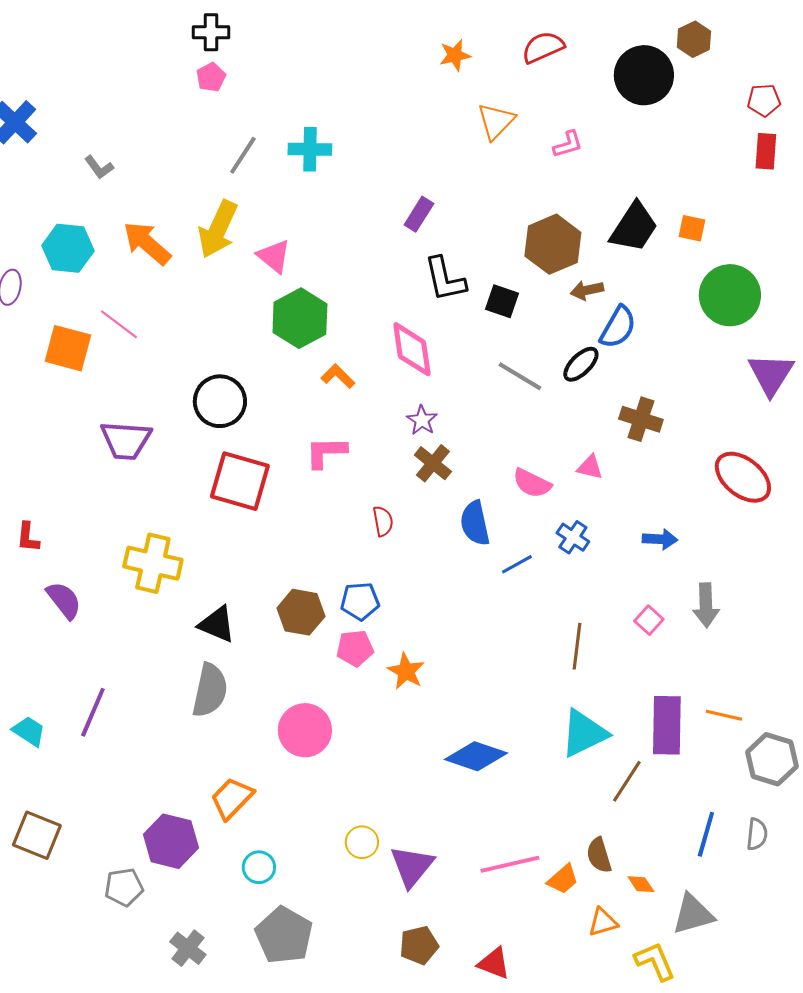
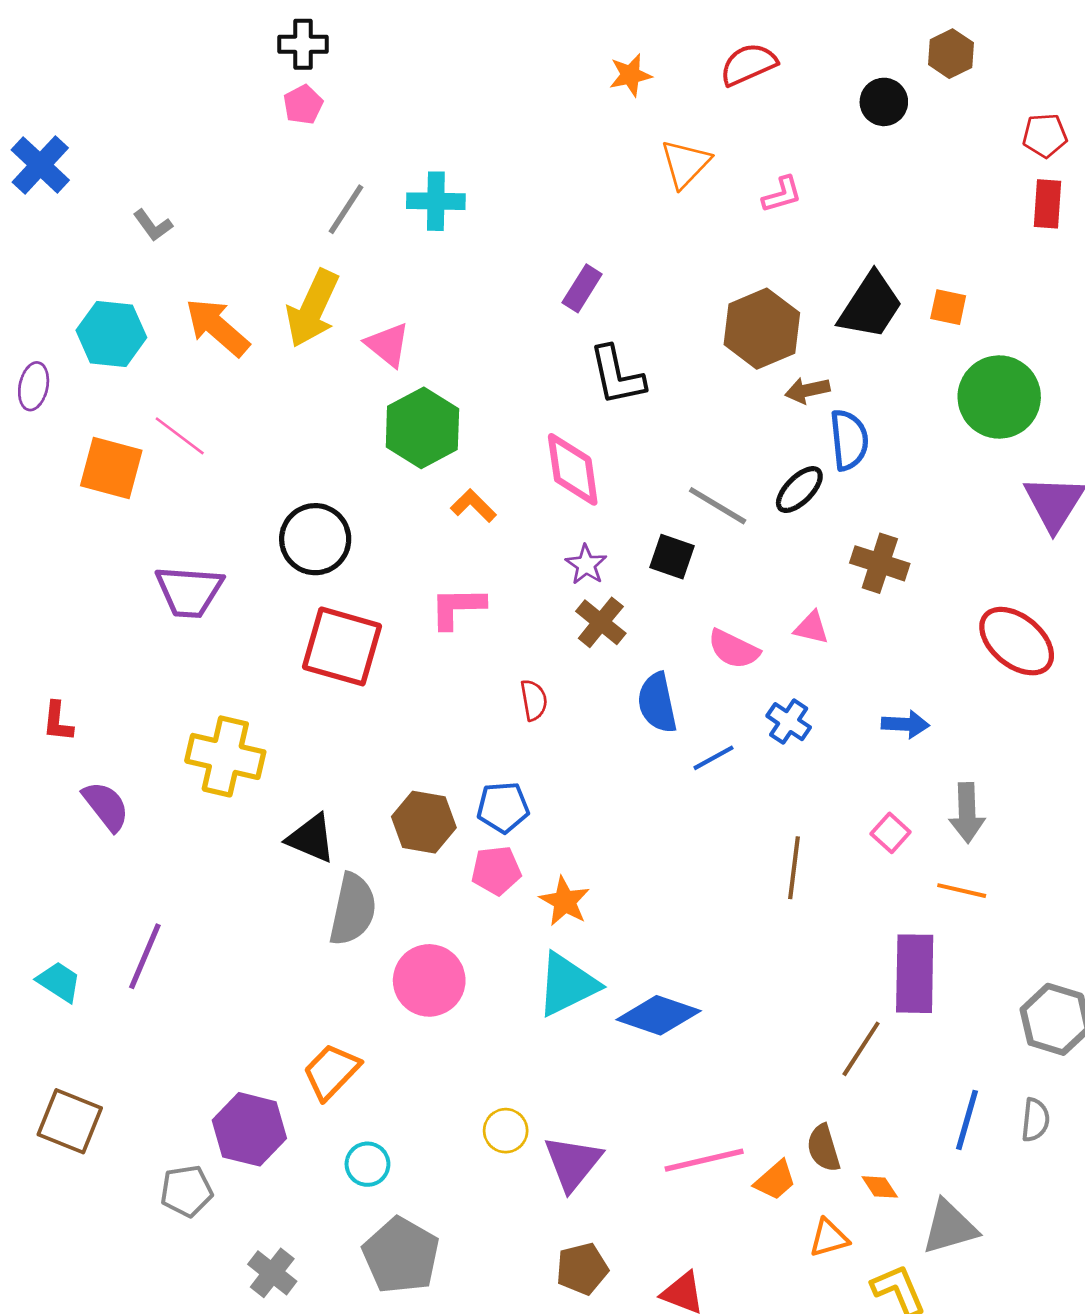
black circle: (644, 75) -> (884, 102), size x0.6
black square: (502, 301) -> (672, 557), moved
blue semicircle: (618, 327) -> (849, 440), turned -36
gray semicircle: (210, 690) -> (353, 909), moved
orange line: (724, 715) -> (962, 891), moved
cyan triangle: (584, 733) -> (567, 984), moved

